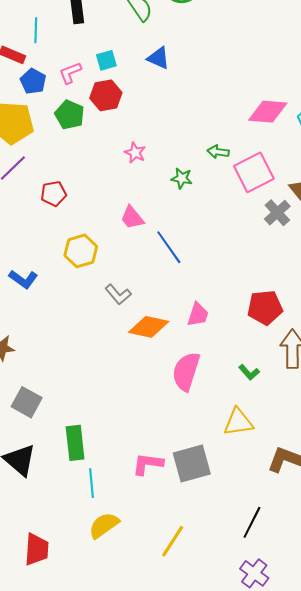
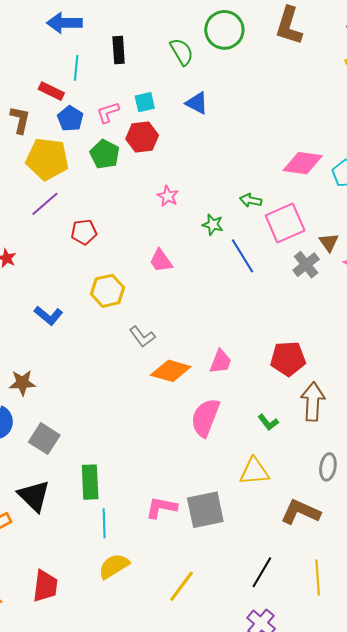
blue line: (169, 247) -> (243, 256), moved

